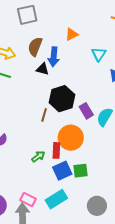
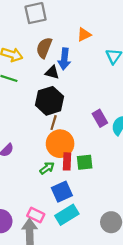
black hexagon: (62, 99) -> (50, 101), moved
orange circle: (71, 138) -> (60, 144), moved
blue square: (62, 171) -> (62, 192), moved
green square: (80, 171) -> (85, 162), moved

